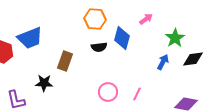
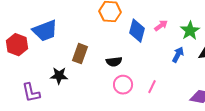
pink arrow: (146, 19) -> (161, 26), moved
black semicircle: (99, 47) -> (114, 62), moved

